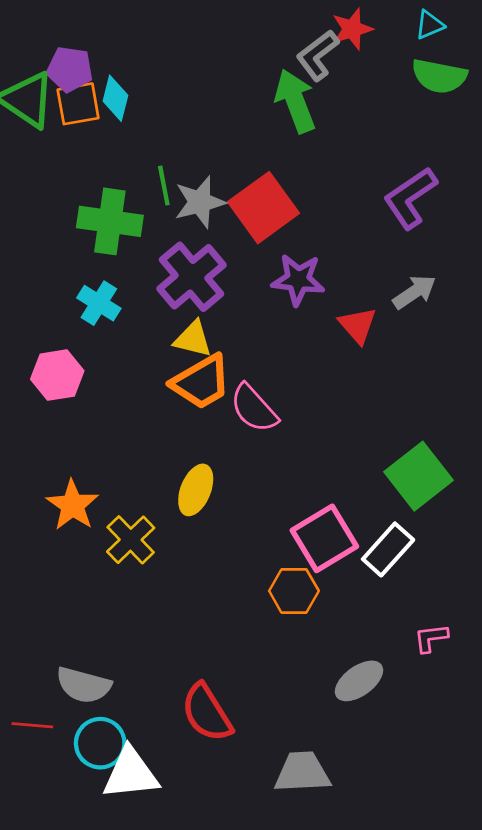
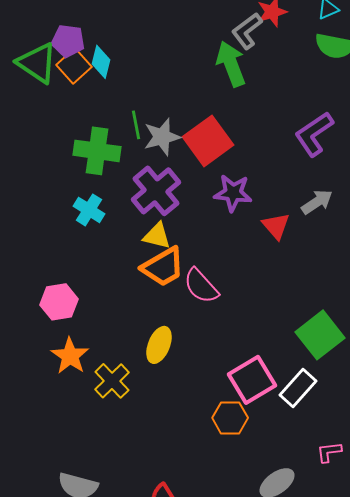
orange square: (78, 104) -> (74, 66), turned -32
pink hexagon: (57, 375) -> (59, 302), moved

